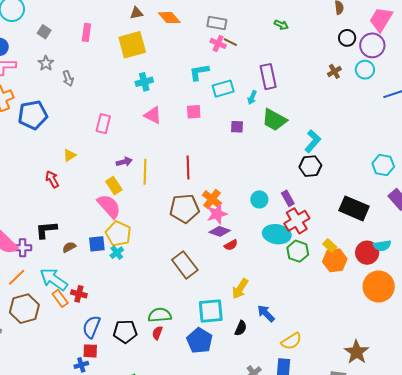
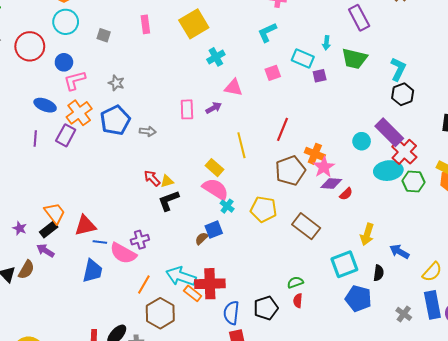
gray star: (46, 63) -> (116, 83), moved
purple rectangle: (268, 77) -> (359, 18), moved
gray arrow: (68, 78) -> (148, 131), moved, turned -49
cyan rectangle: (223, 89) -> (303, 58), moved, turned 55
yellow triangle: (70, 155) -> (167, 181), moved, turned 32
purple arrow: (124, 162) -> (214, 108), moved
red line: (188, 168) -> (283, 129), turned 40
purple rectangle: (288, 198) -> (389, 132), size x1.8
black L-shape: (46, 230) -> (169, 201), moved
yellow pentagon: (118, 234) -> (264, 209), moved
brown semicircle: (69, 247) -> (202, 238), moved
purple cross: (23, 248) -> (140, 240), moved
cyan cross: (117, 253) -> (227, 206), moved
red cross: (79, 294) -> (210, 284), size x1.8
green semicircle: (160, 315) -> (295, 282), size x0.7
blue pentagon: (200, 341) -> (358, 298), moved

